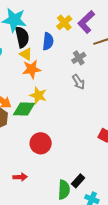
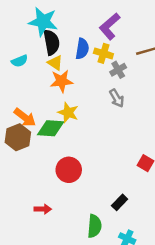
purple L-shape: (86, 22) -> (110, 26), moved
yellow cross: (64, 23) -> (103, 53), moved, turned -35
black rectangle: (78, 181) -> (120, 202), moved

